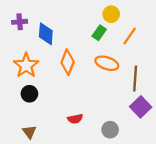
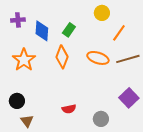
green rectangle: (99, 33) -> (69, 30), moved
brown line: (135, 78) -> (128, 59), moved, turned 70
black circle: (29, 94) -> (17, 101), moved

